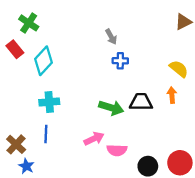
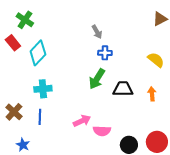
orange arrow: (172, 95) -> (152, 94), moved
green arrow: (111, 108) -> (97, 79), moved, turned 105
brown cross: (16, 144) -> (14, 112), moved

